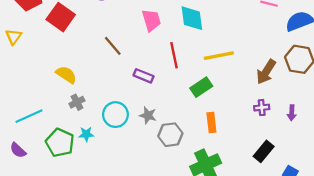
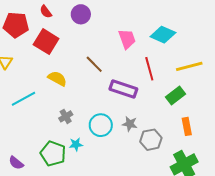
cyan diamond: (192, 18) -> (163, 35), turned -55
yellow semicircle: (66, 75) -> (57, 79), moved
purple rectangle: (144, 76) -> (123, 89), size x1.5
cyan line: (29, 116) -> (24, 99), moved

